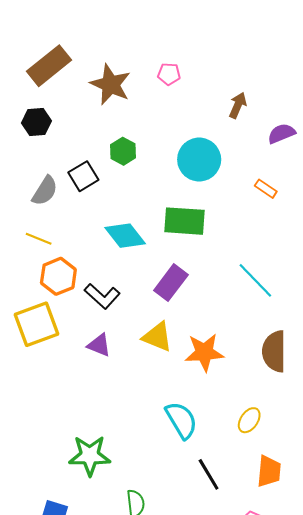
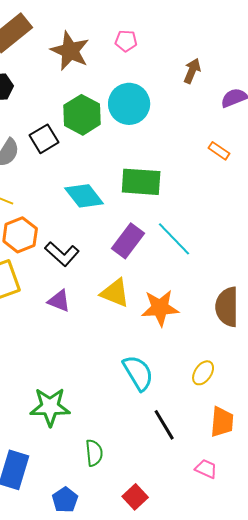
green hexagon: (123, 151) -> (82, 115), size x1.5
cyan circle: (199, 160) -> (129, 104), moved
cyan line: (255, 280) -> (174, 239), moved

